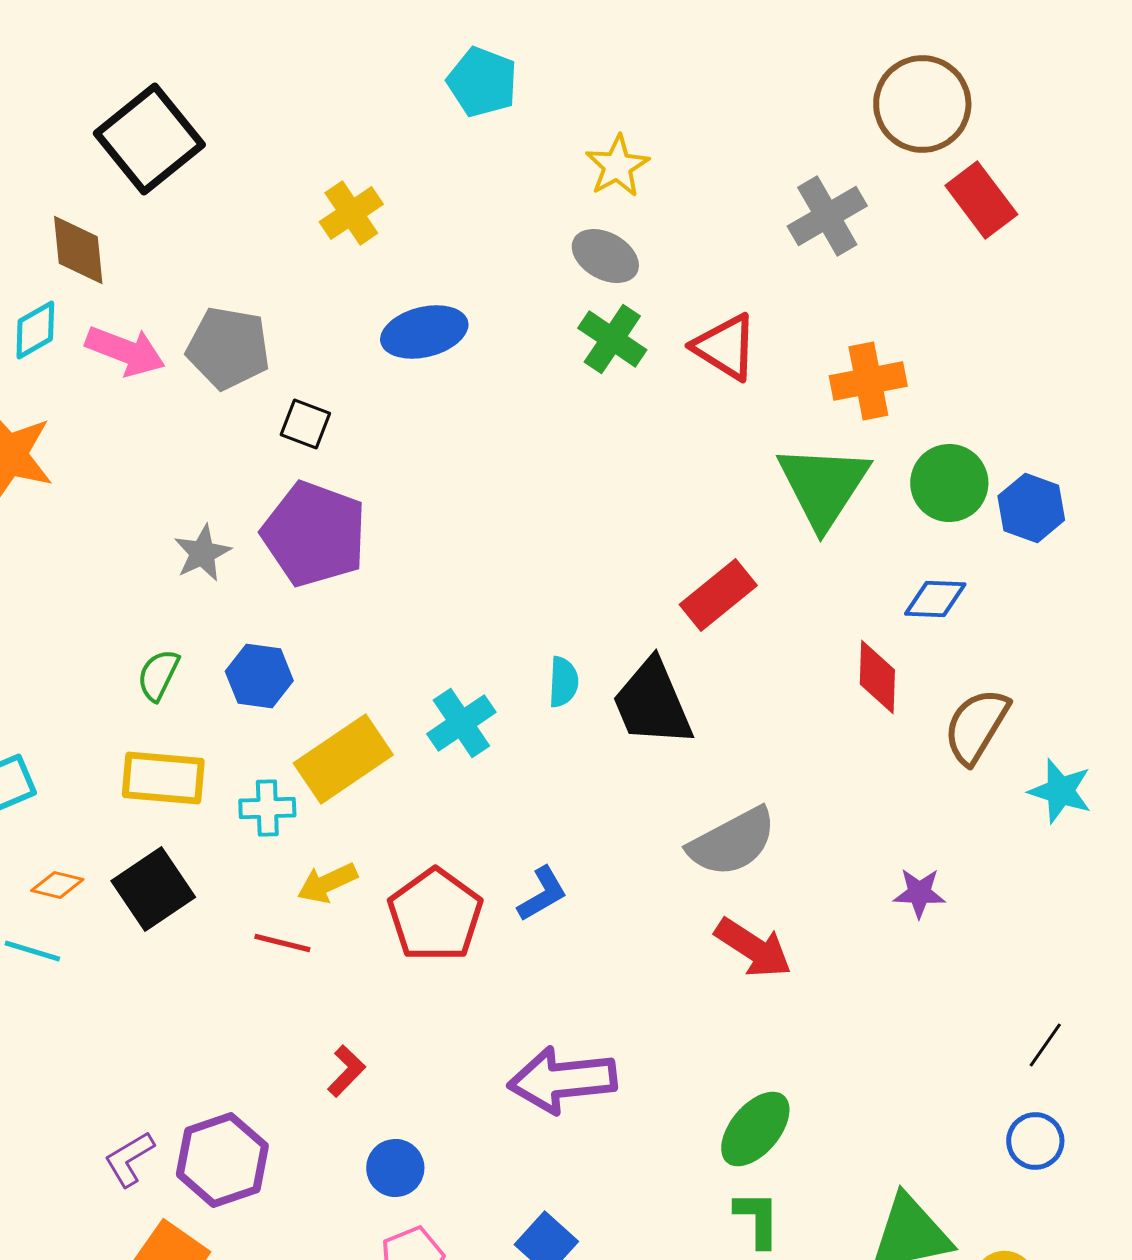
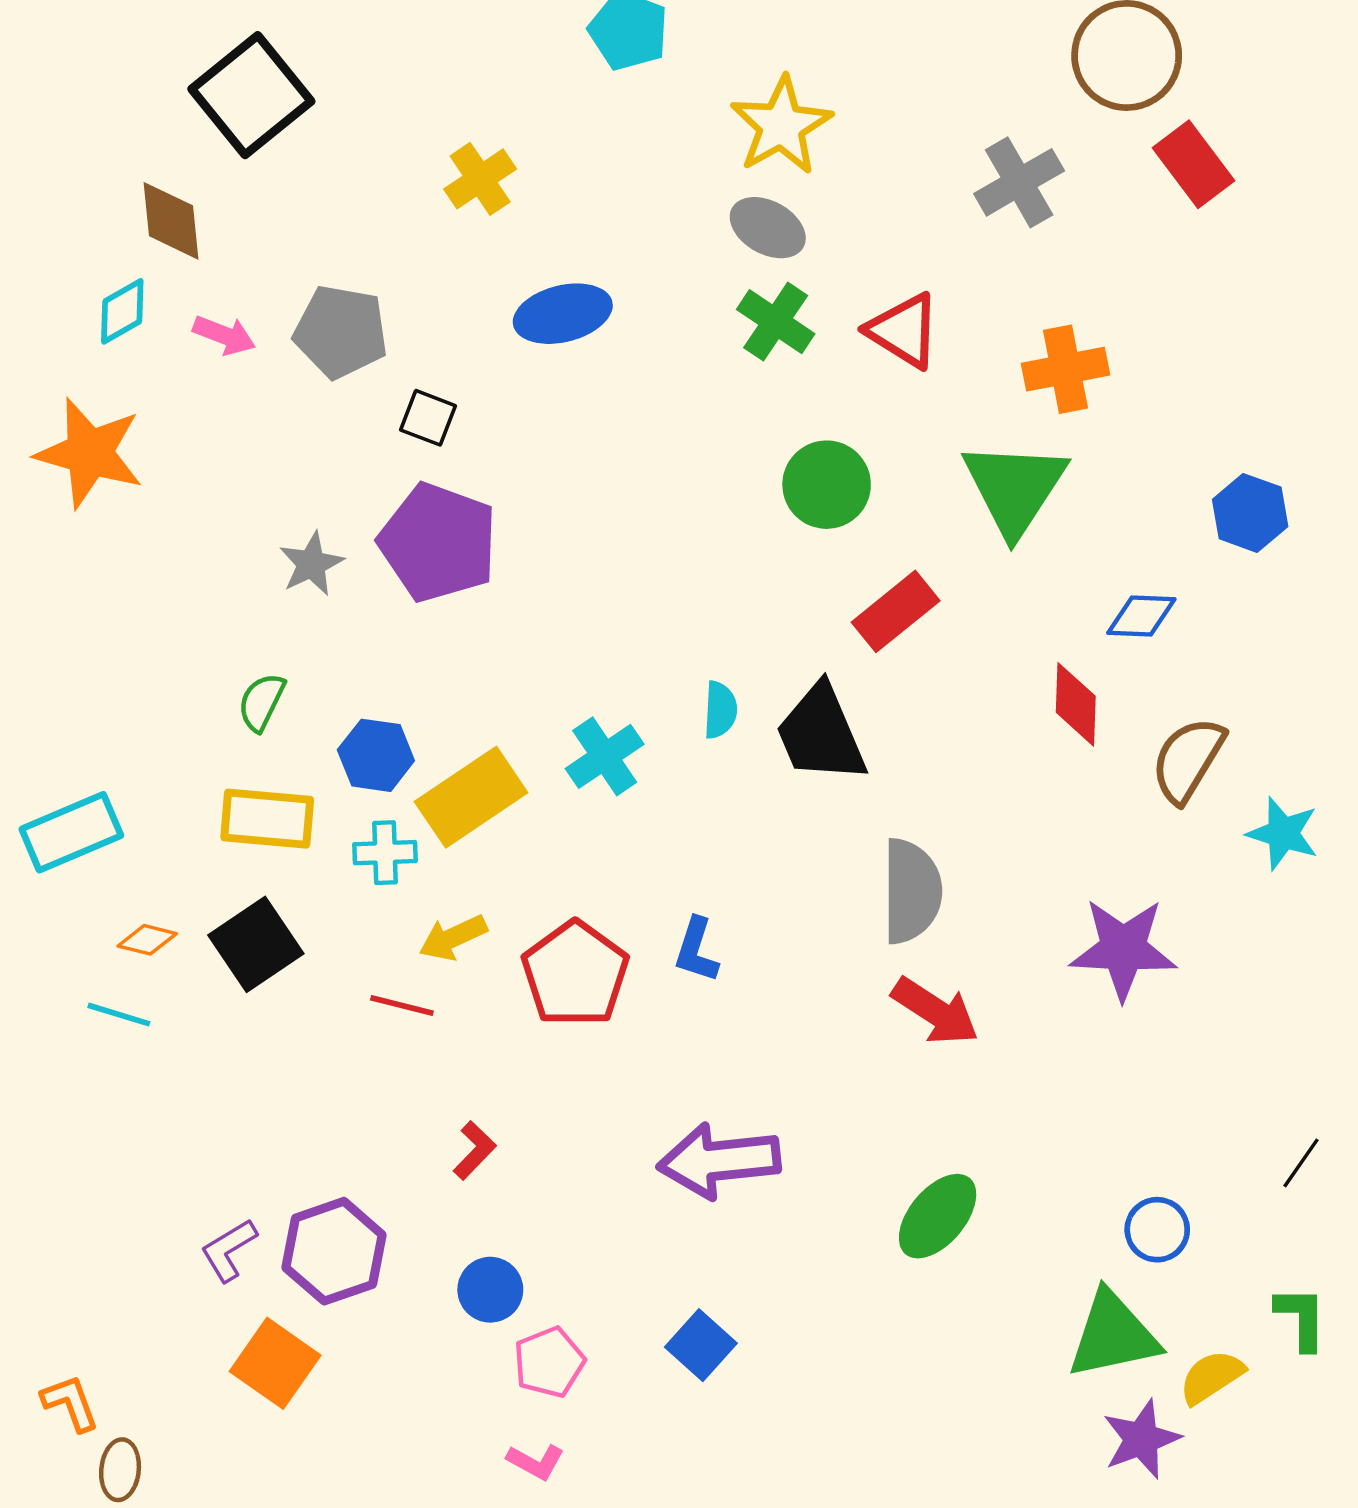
yellow star: (617, 166) -> (781, 126), size x1.4
pink arrow: (125, 351) -> (224, 335), size x0.7
green circle: (949, 483) -> (827, 485), moved
blue hexagon: (259, 676) -> (376, 755), moved
gray semicircle: (732, 842) -> (912, 891), turned -62
purple star: (919, 893) -> (1123, 949), size x1.8
blue L-shape: (542, 894) -> (696, 950), turned 138
black line: (1045, 1045) -> (1301, 1163), moved
blue circle: (1035, 1141) -> (1157, 1230), moved
blue circle: (395, 1168) -> (490, 1290), moved
green L-shape: (757, 1219) -> (1301, 1318), moved

